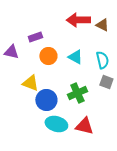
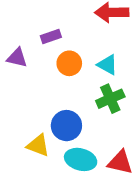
yellow triangle: (30, 83) -> (38, 145), moved
green cross: (77, 93) -> (110, 99), moved

